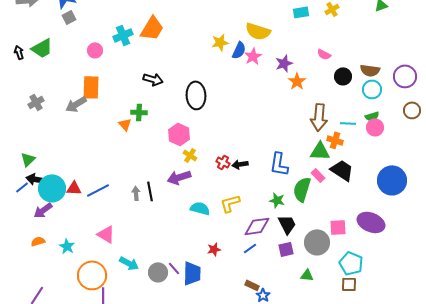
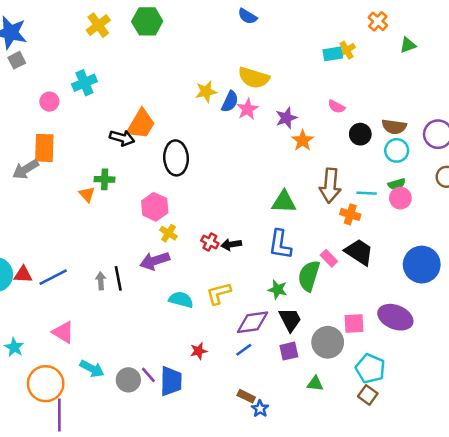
cyan rectangle: (301, 12) -> (333, 54), moved
orange trapezoid: (152, 28) -> (141, 124), moved
green triangle: (320, 151) -> (284, 202), moved
brown square: (349, 284) -> (368, 395), turned 35

